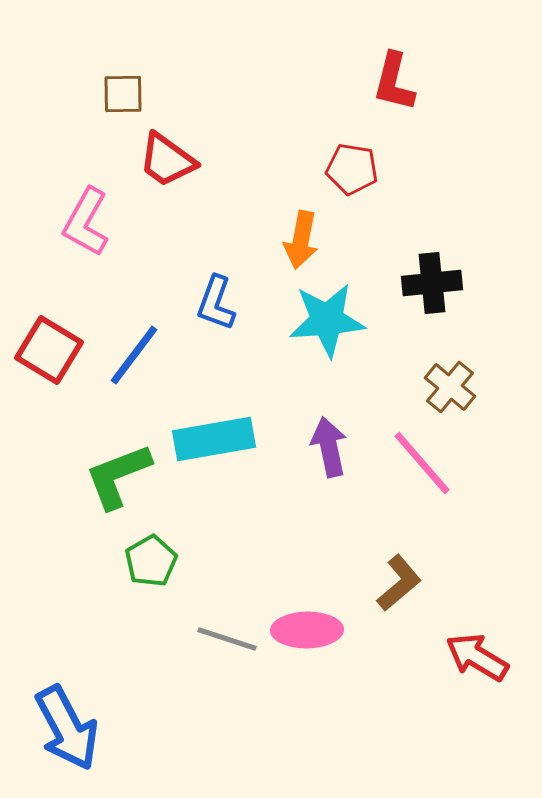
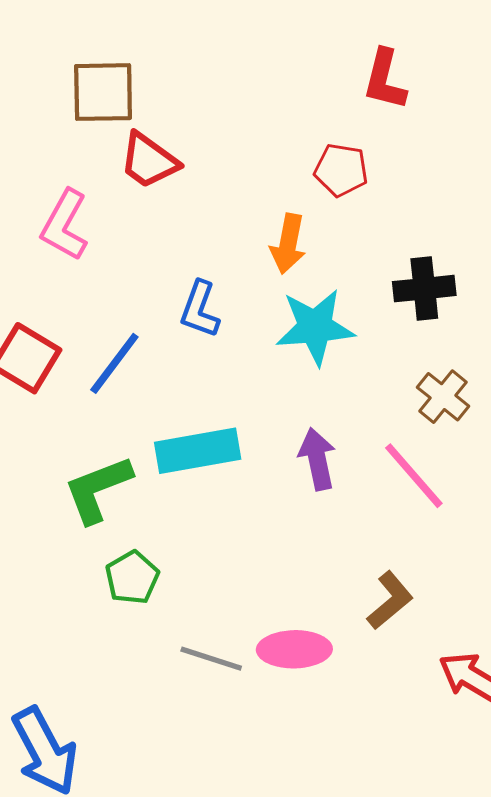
brown square: (123, 94) -> (103, 92), size x1.5

